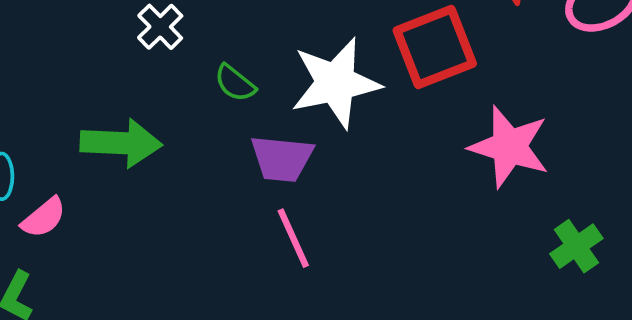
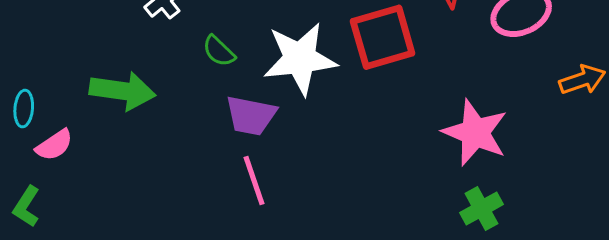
pink star: (509, 147) -> (475, 133), moved

